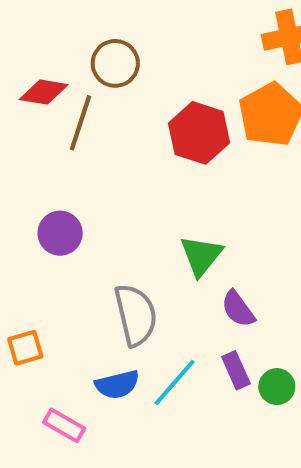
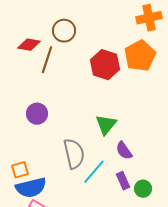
cyan line: (175, 382) -> (94, 172), moved
blue semicircle: (117, 385) -> (31, 188), moved, size x1.4

